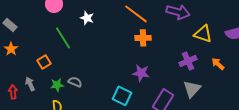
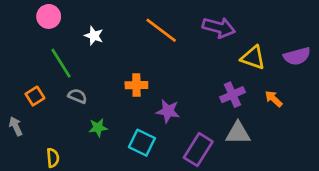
orange cross: (143, 38) -> (136, 85), moved
gray semicircle: (75, 82) -> (77, 96), moved
green star: (57, 85) -> (98, 128), moved
gray triangle: (192, 89) -> (238, 133), turned 48

